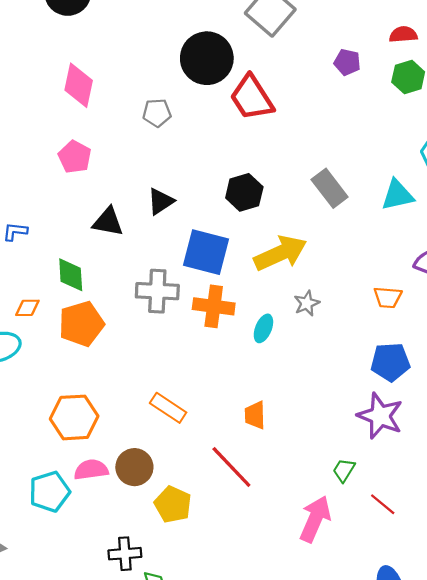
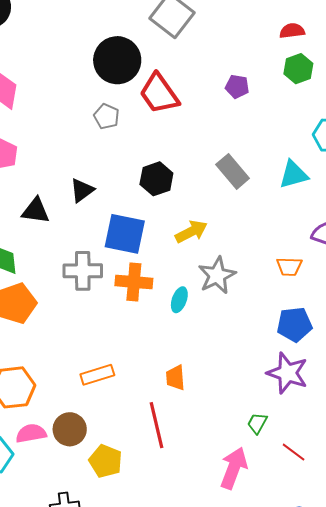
purple pentagon: (347, 62) -> (237, 86), moved
gray pentagon: (157, 113) -> (106, 116), moved, turned 30
yellow arrow: (280, 253) -> (191, 232), size x0.7
gray star: (307, 303) -> (217, 275), size x1.6
orange rectangle: (168, 408) -> (97, 375), turned -48
red line: (231, 467) -> (157, 425), turned 33

